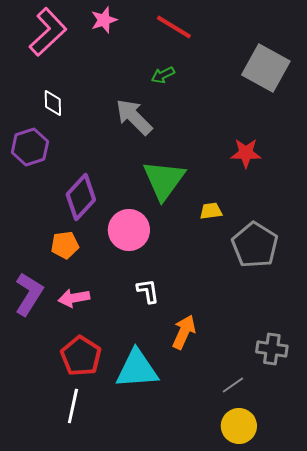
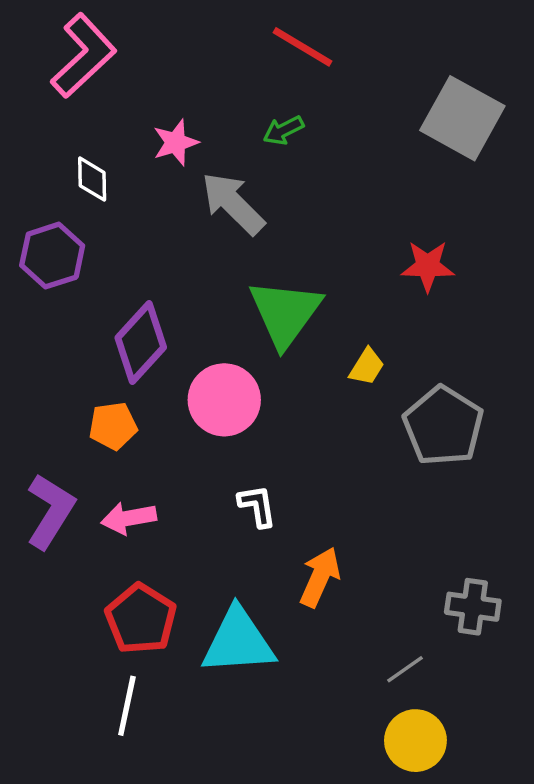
pink star: (104, 20) -> (176, 143), moved
yellow trapezoid: (211, 211) -> (367, 367), turned 130

